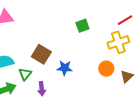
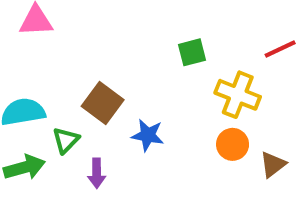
yellow cross: (118, 42) -> (238, 95), moved, turned 35

